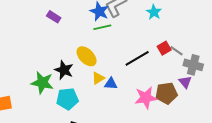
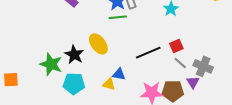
gray line: (177, 51) -> (180, 63), moved
yellow triangle: (98, 78) -> (109, 84), moved, turned 40

